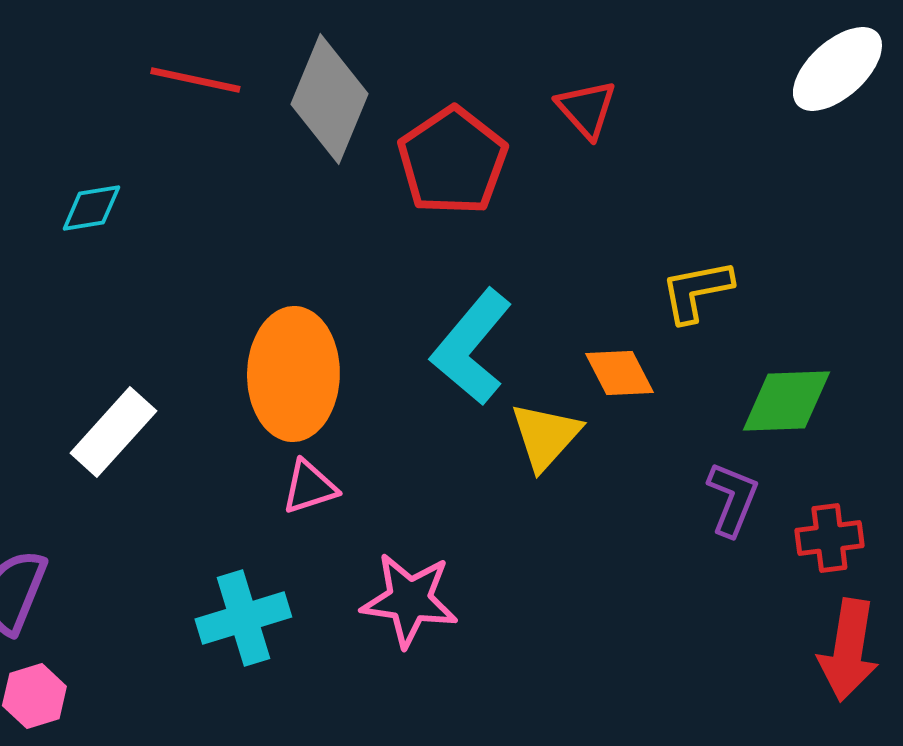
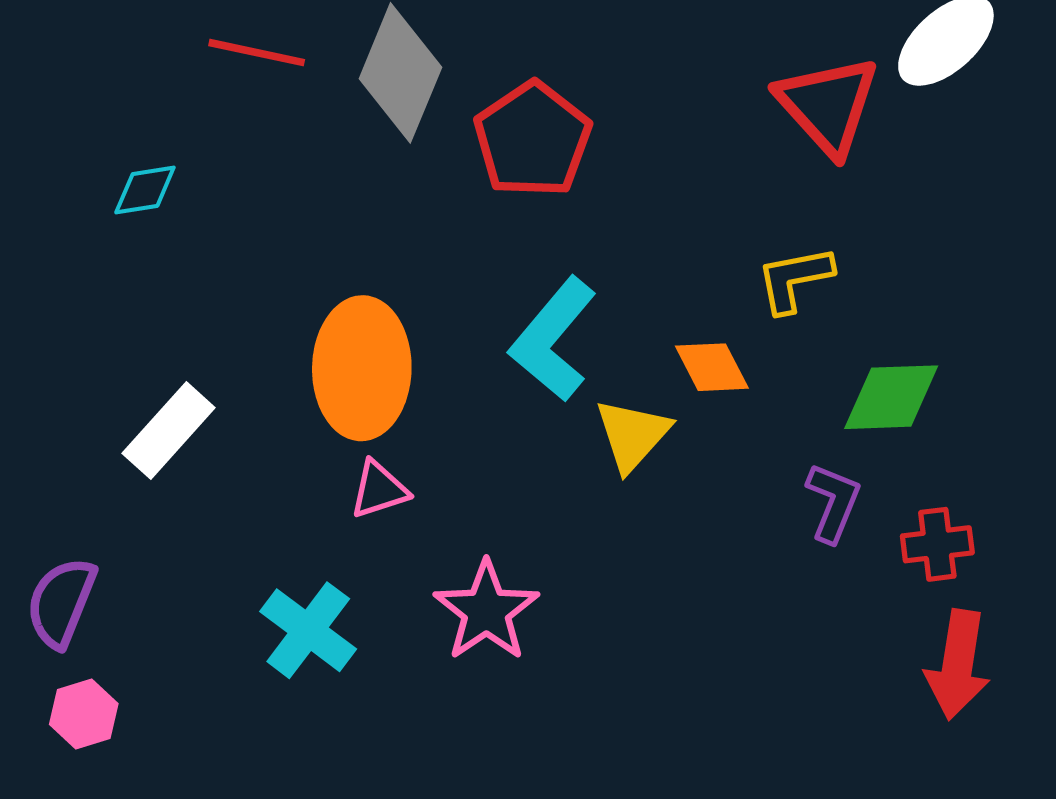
red triangle: (586, 109) -> (828, 105), moved, size x1.6
pink star: (409, 600) -> (486, 611), turned 30
cyan cross: (243, 618) -> (308, 630), turned -36

